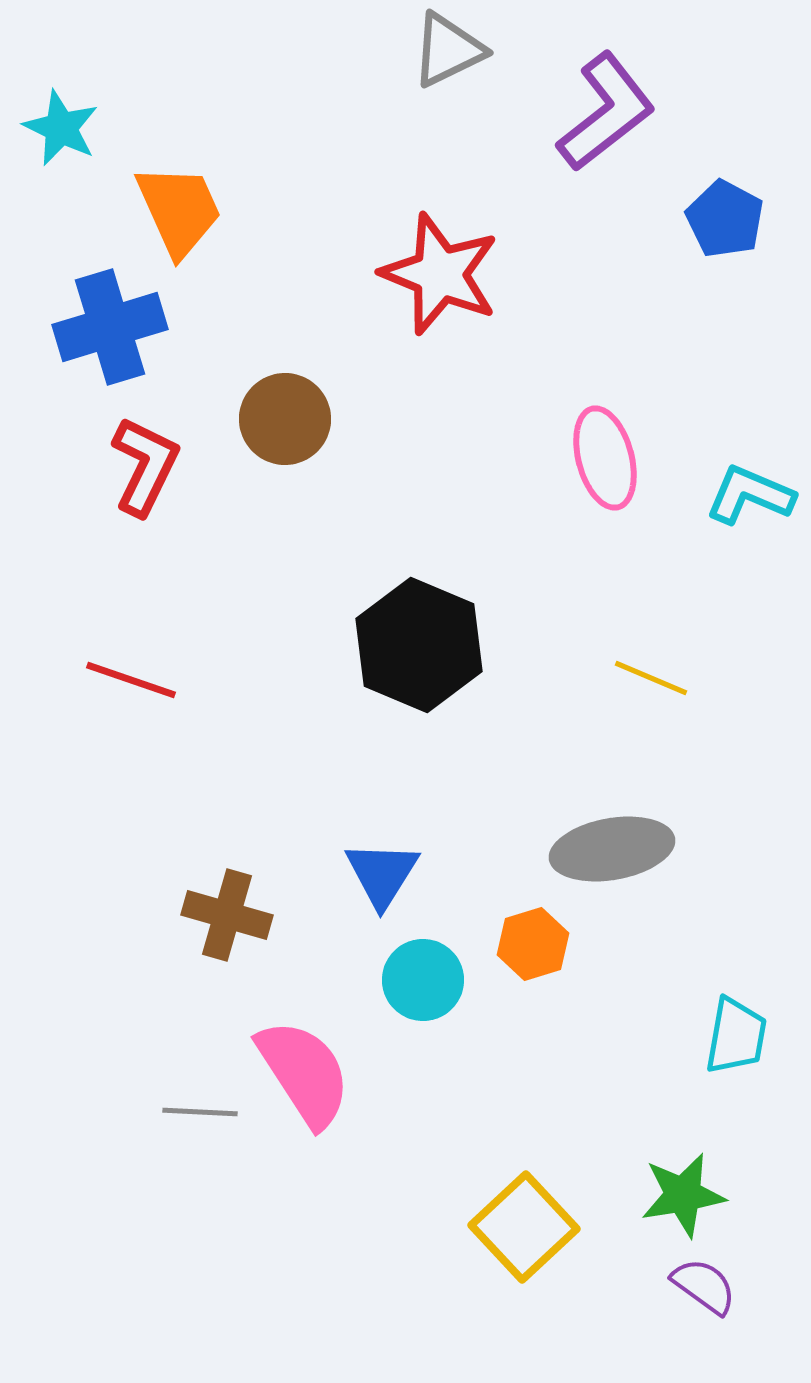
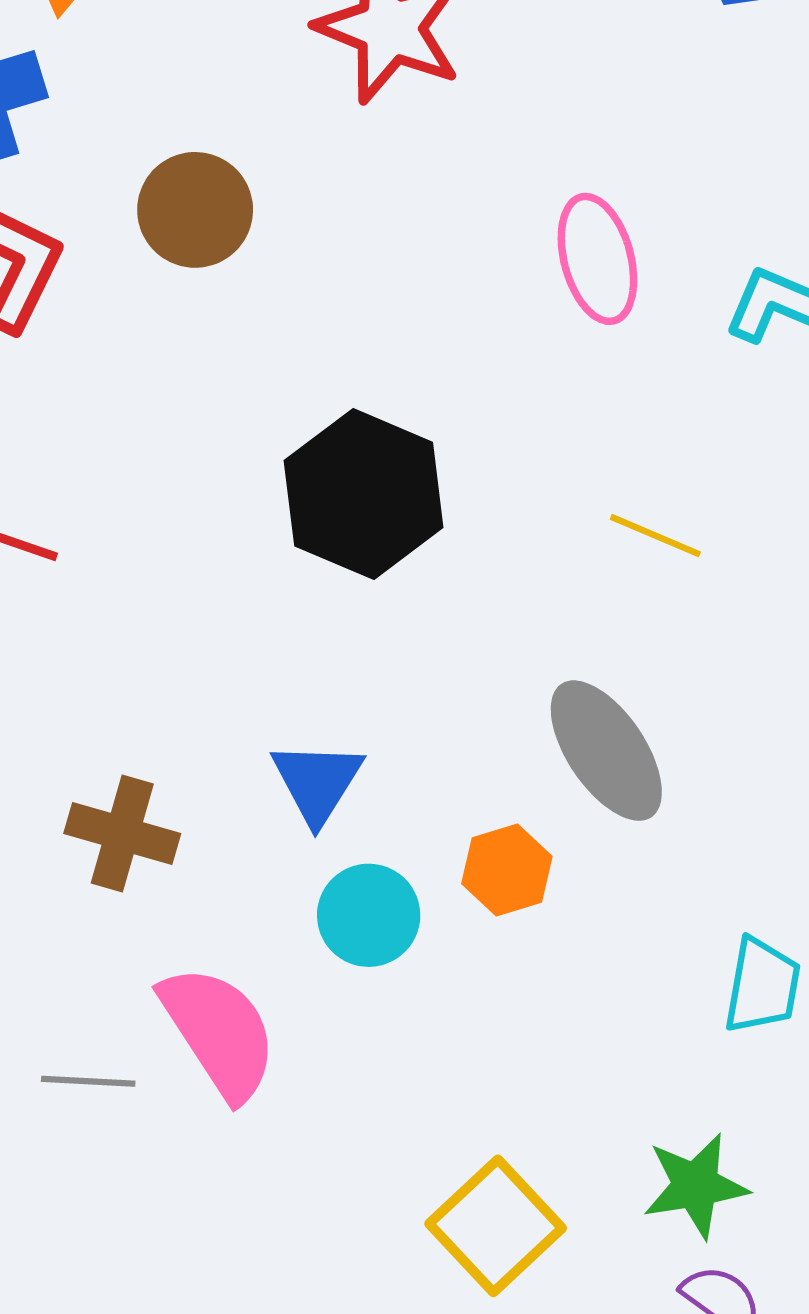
gray ellipse: (612, 849) -> (606, 751), turned 66

